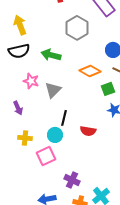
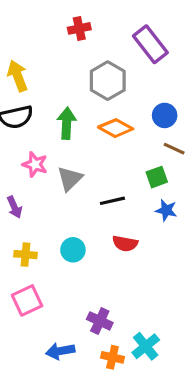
green arrow: (51, 55) -> (67, 123), turned 78
orange diamond: (90, 71) -> (116, 128), moved
black line: (64, 118) -> (112, 201), moved, turned 63
pink square: (46, 156) -> (27, 300), moved

